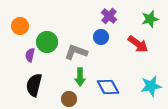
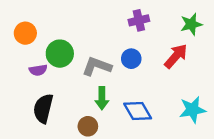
purple cross: (109, 16) -> (139, 20), turned 35
blue circle: (101, 37) -> (131, 59), moved
red arrow: (138, 44) -> (176, 56), turned -85
purple semicircle: (30, 55) -> (38, 70), turned -112

